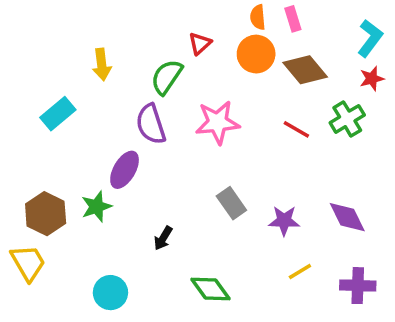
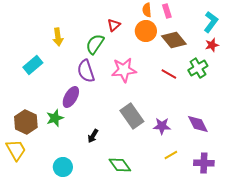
gray rectangle: (231, 203) -> (132, 116), size x1.4

